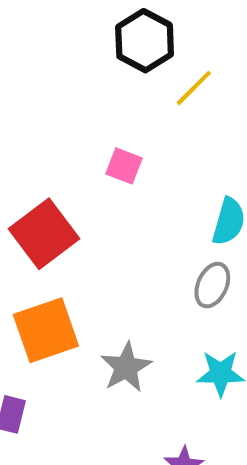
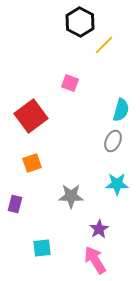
orange square: (46, 330) -> (32, 163), size x0.6
gray star: (126, 367) -> (71, 196), moved, turned 30

